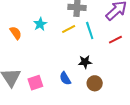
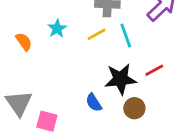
red line: (115, 40) -> (154, 70), moved
black star: (85, 62) -> (120, 79), size x1.6
pink square: (35, 83) -> (47, 121), moved, turned 35

